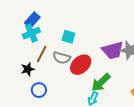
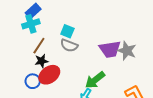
gray semicircle: (62, 58) -> (69, 45), moved
red ellipse: (81, 65) -> (49, 75), moved
black star: (28, 69) -> (42, 61), moved

